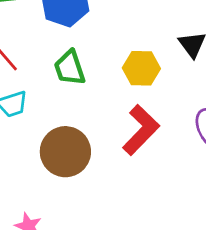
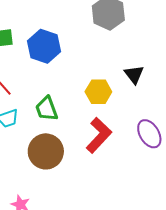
green trapezoid: (70, 68) -> (47, 109), moved

